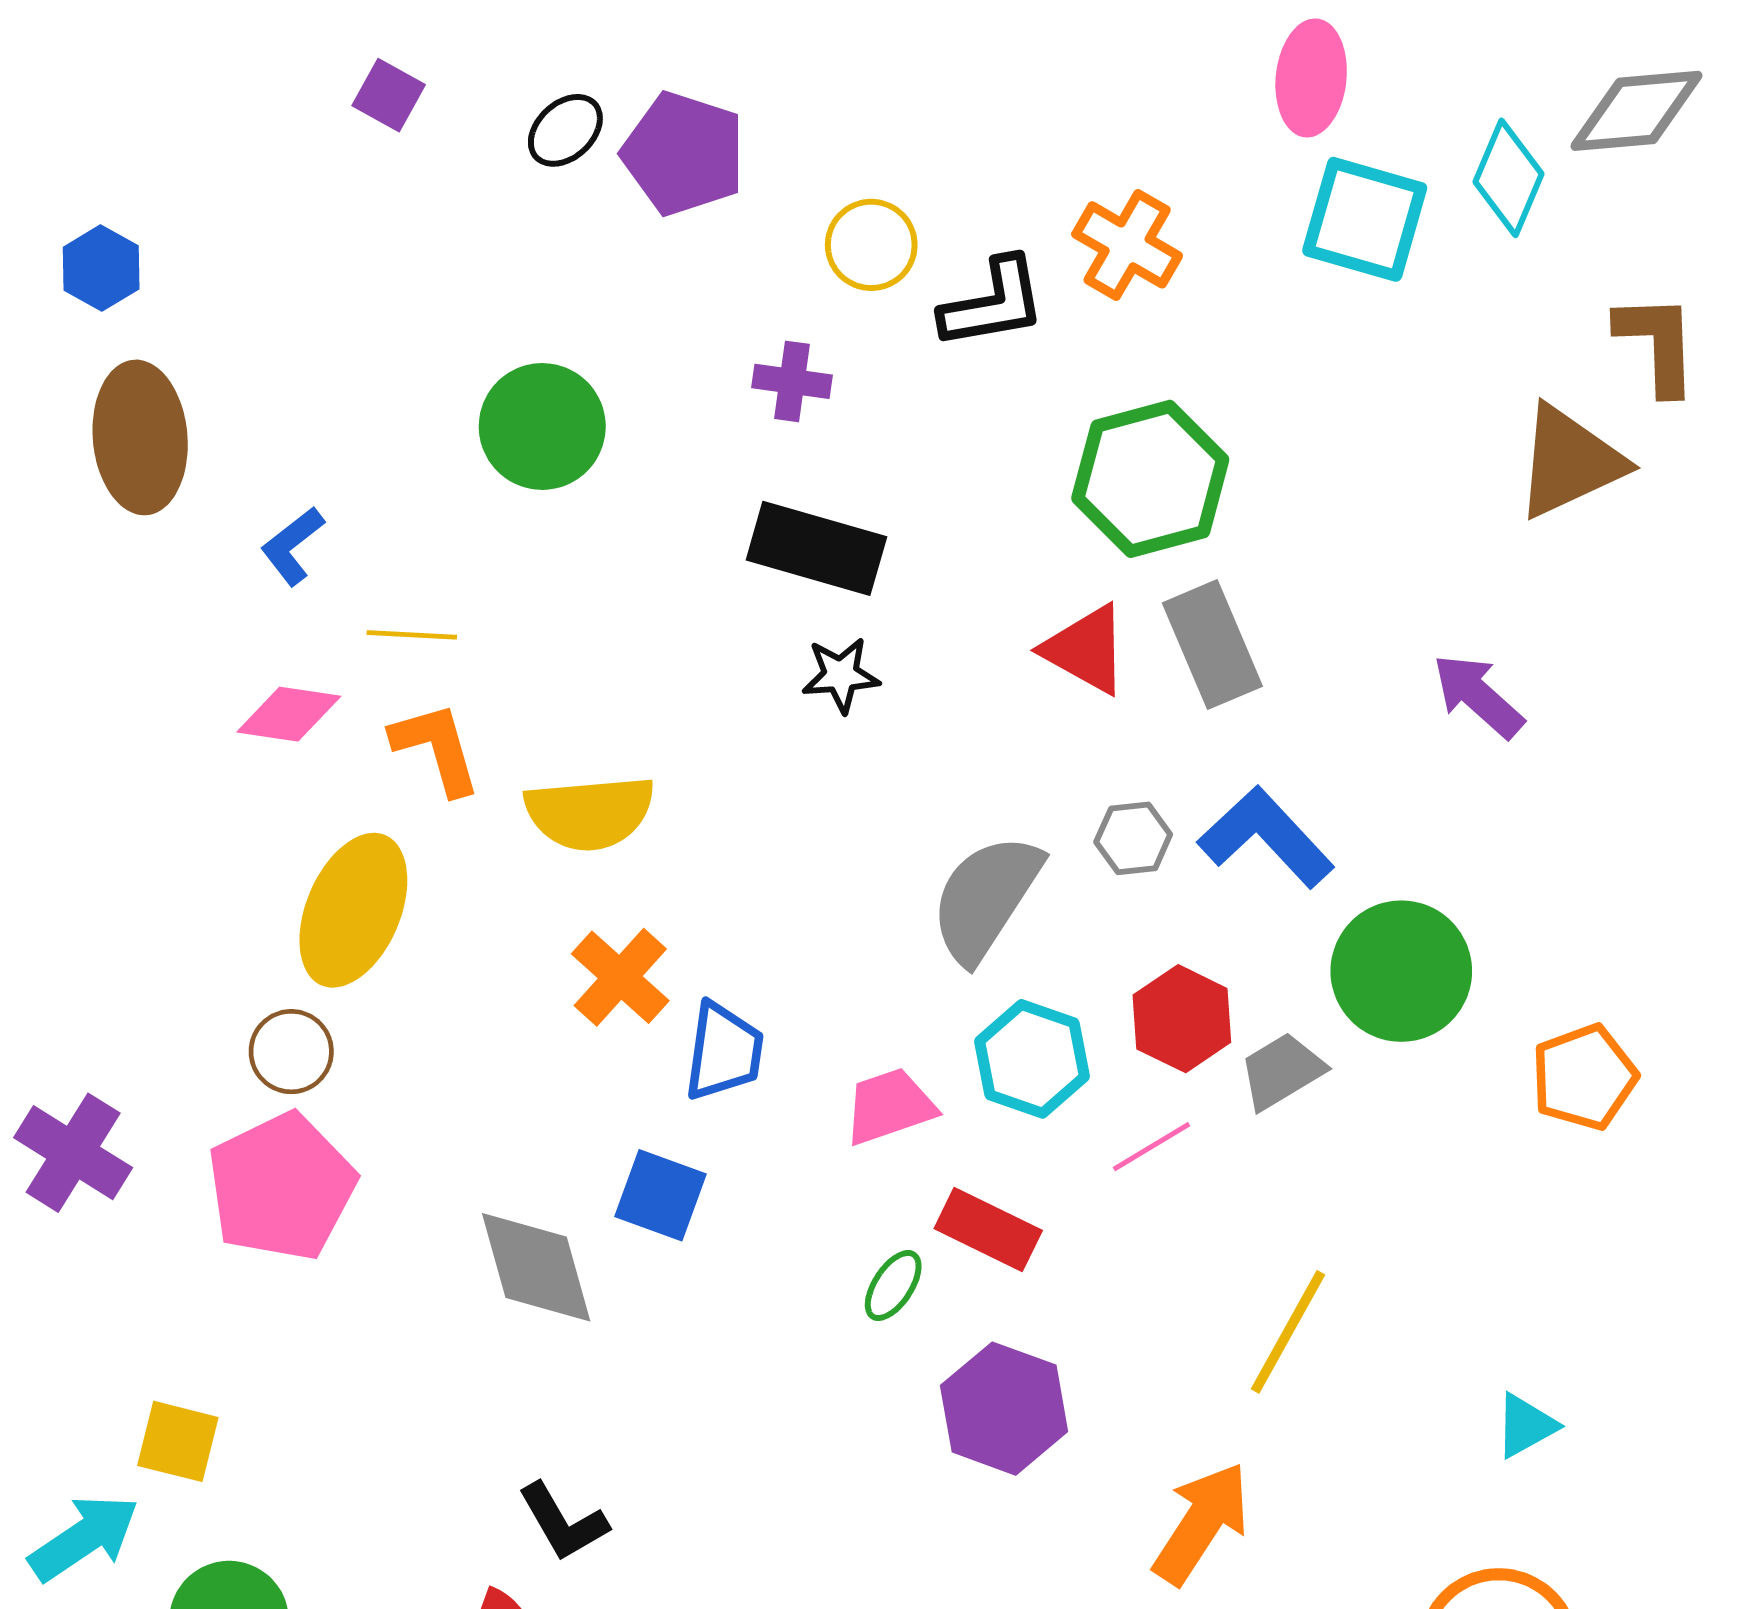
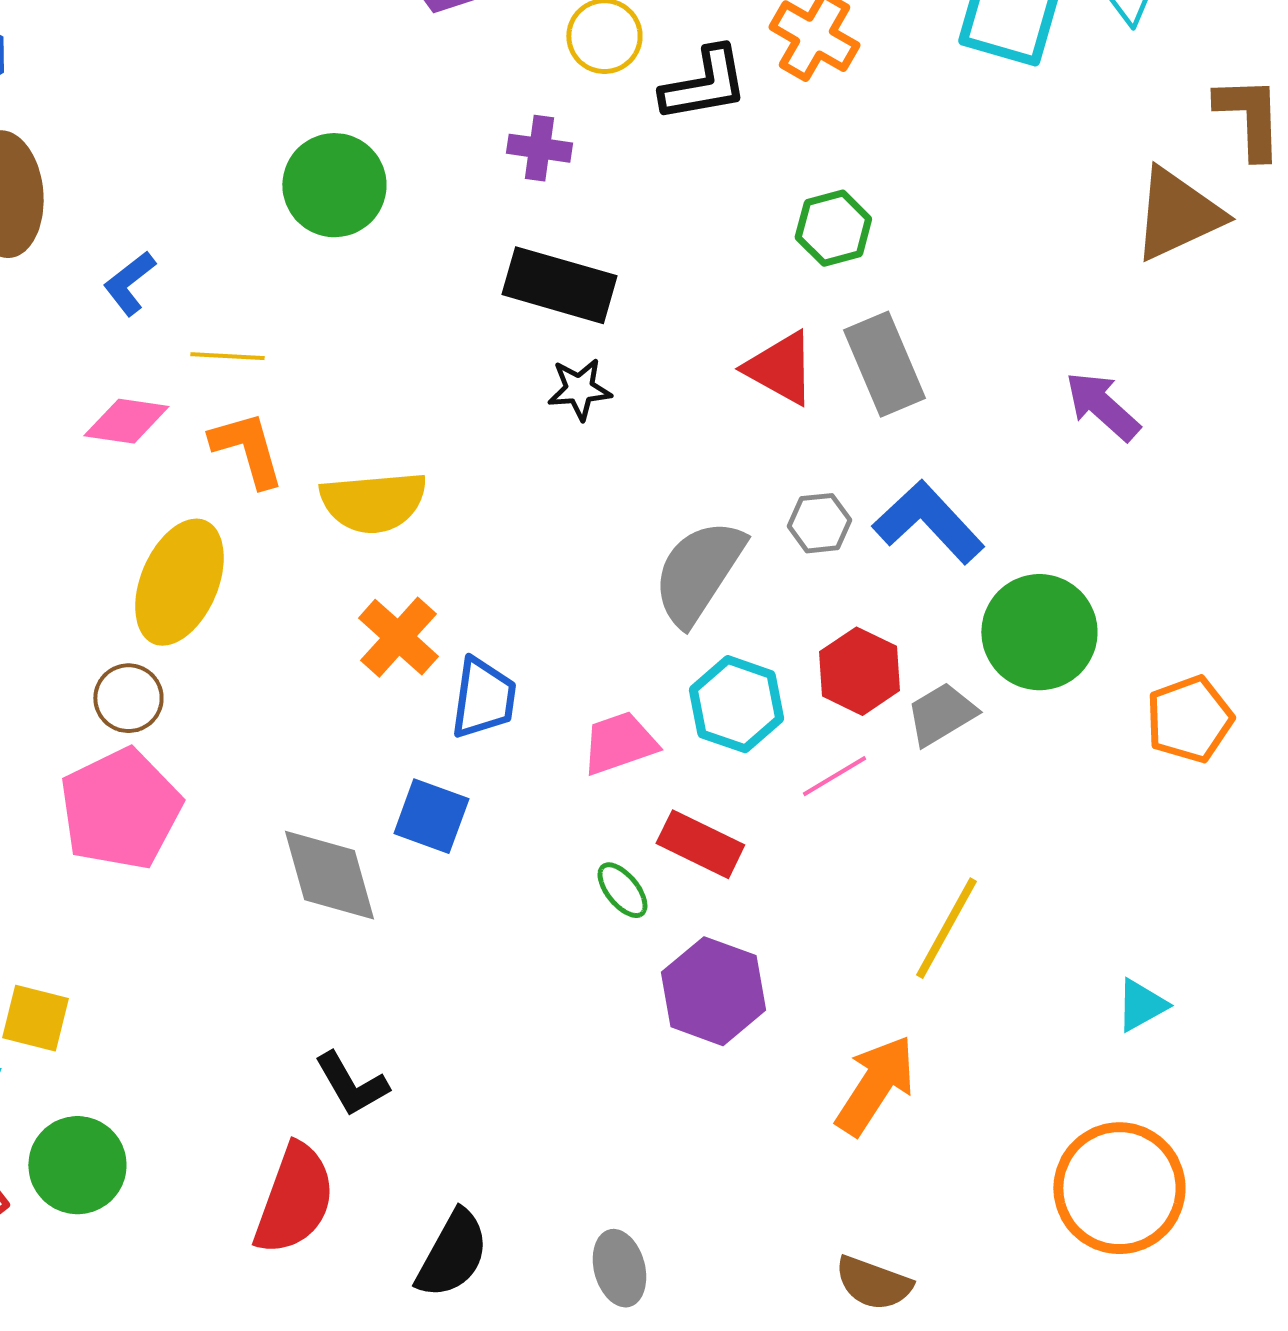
green hexagon: (1150, 479) -> (833, 228), size x0.6
green ellipse: (893, 1286) -> (622, 890), turned -72

